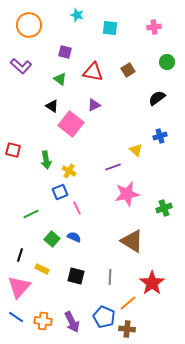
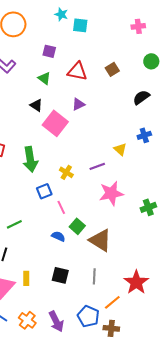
cyan square: (110, 28) -> (80, 25), moved
green arrow: (46, 160) -> (30, 159), size x1.4
yellow cross: (69, 171) -> (66, 172), moved
green line: (31, 214) -> (14, 224), moved
green square: (52, 239) -> (77, 226), moved
brown triangle: (132, 241) -> (100, 240), moved
yellow rectangle: (42, 269) -> (26, 278), moved, turned 64
orange cross: (43, 321) -> (27, 320), turned 30

